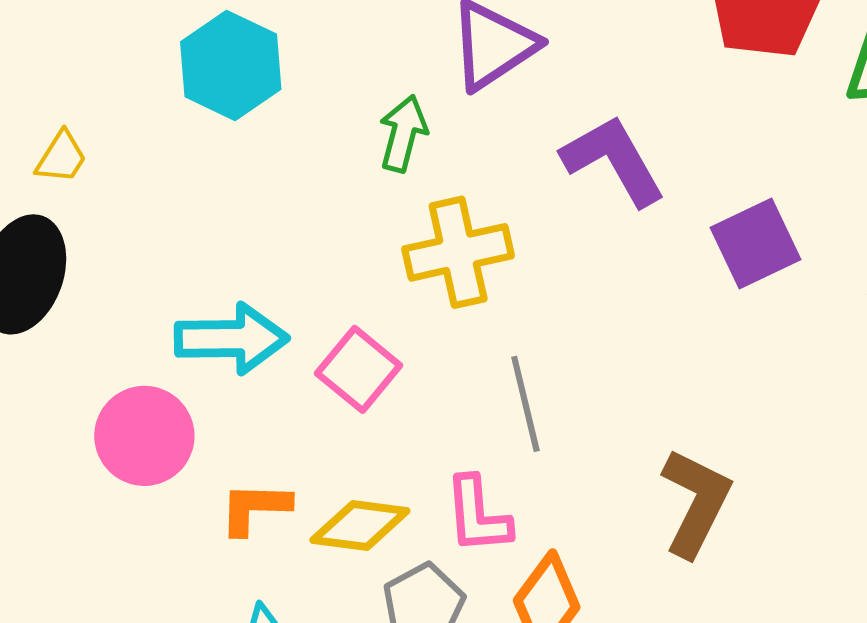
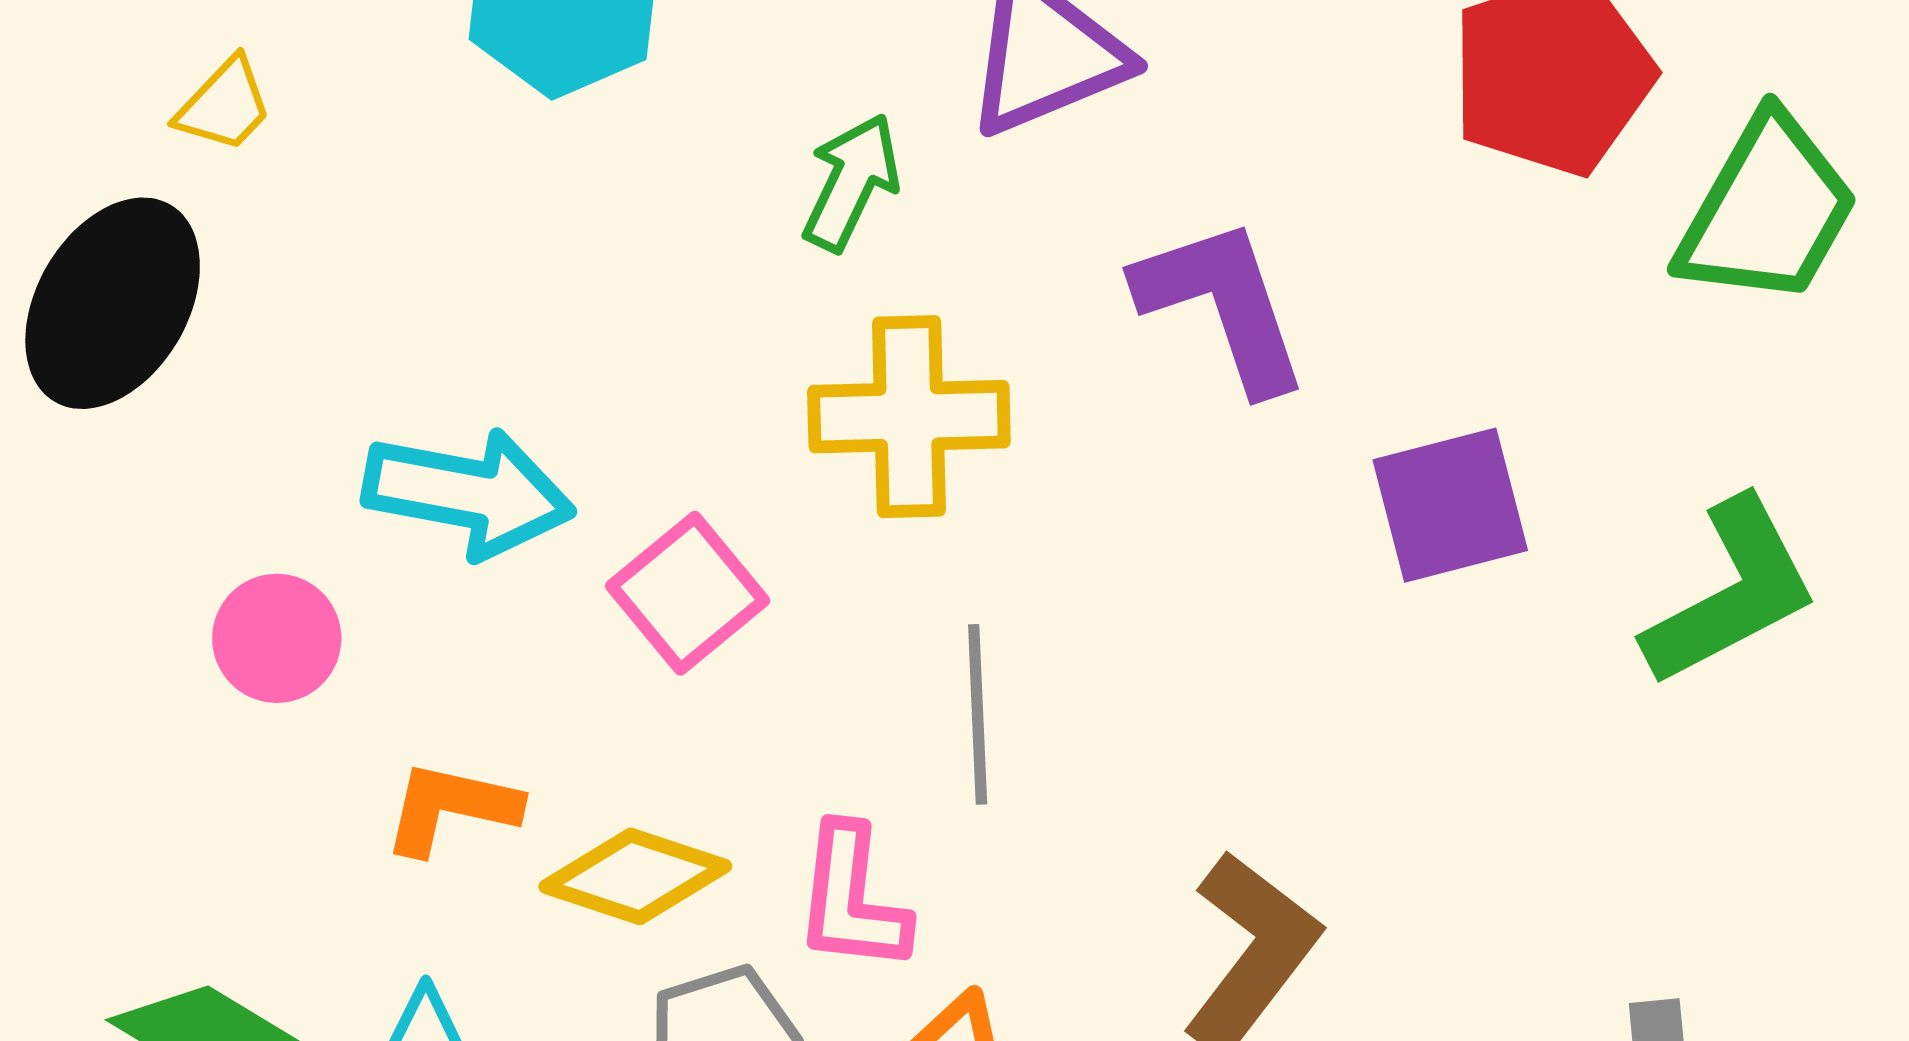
pink circle: (144, 436) -> (277, 638), size x0.7

